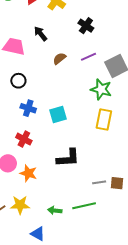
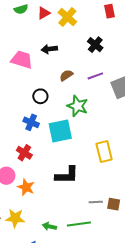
black arrow: (41, 34) -> (49, 49), turned -63
black circle: (18, 81) -> (40, 96), moved
green star: (101, 89) -> (77, 106), moved
cyan square: (58, 114) -> (60, 131), size x1.4
yellow rectangle: (104, 119) -> (104, 152), moved, turned -30

